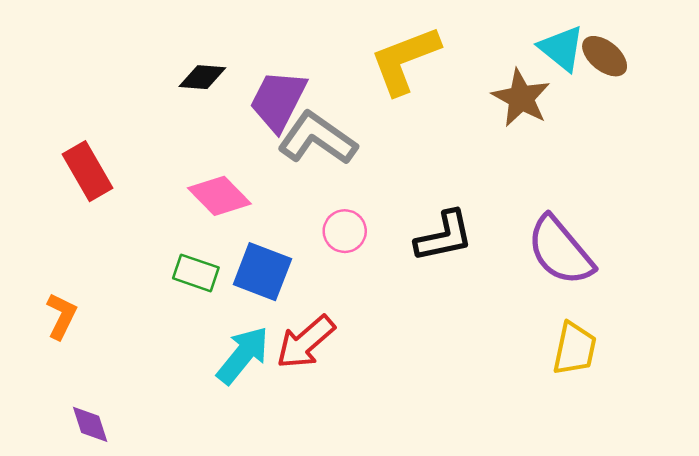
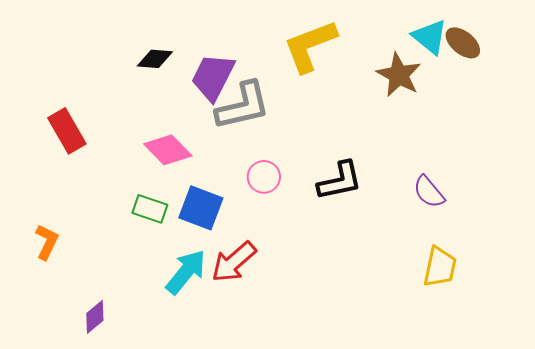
gray L-shape: (317, 138) -> (243, 106), turned 132
purple semicircle: (560, 251) -> (429, 192), size x0.6
purple diamond: (90, 424) -> (95, 317), moved, turned 68

